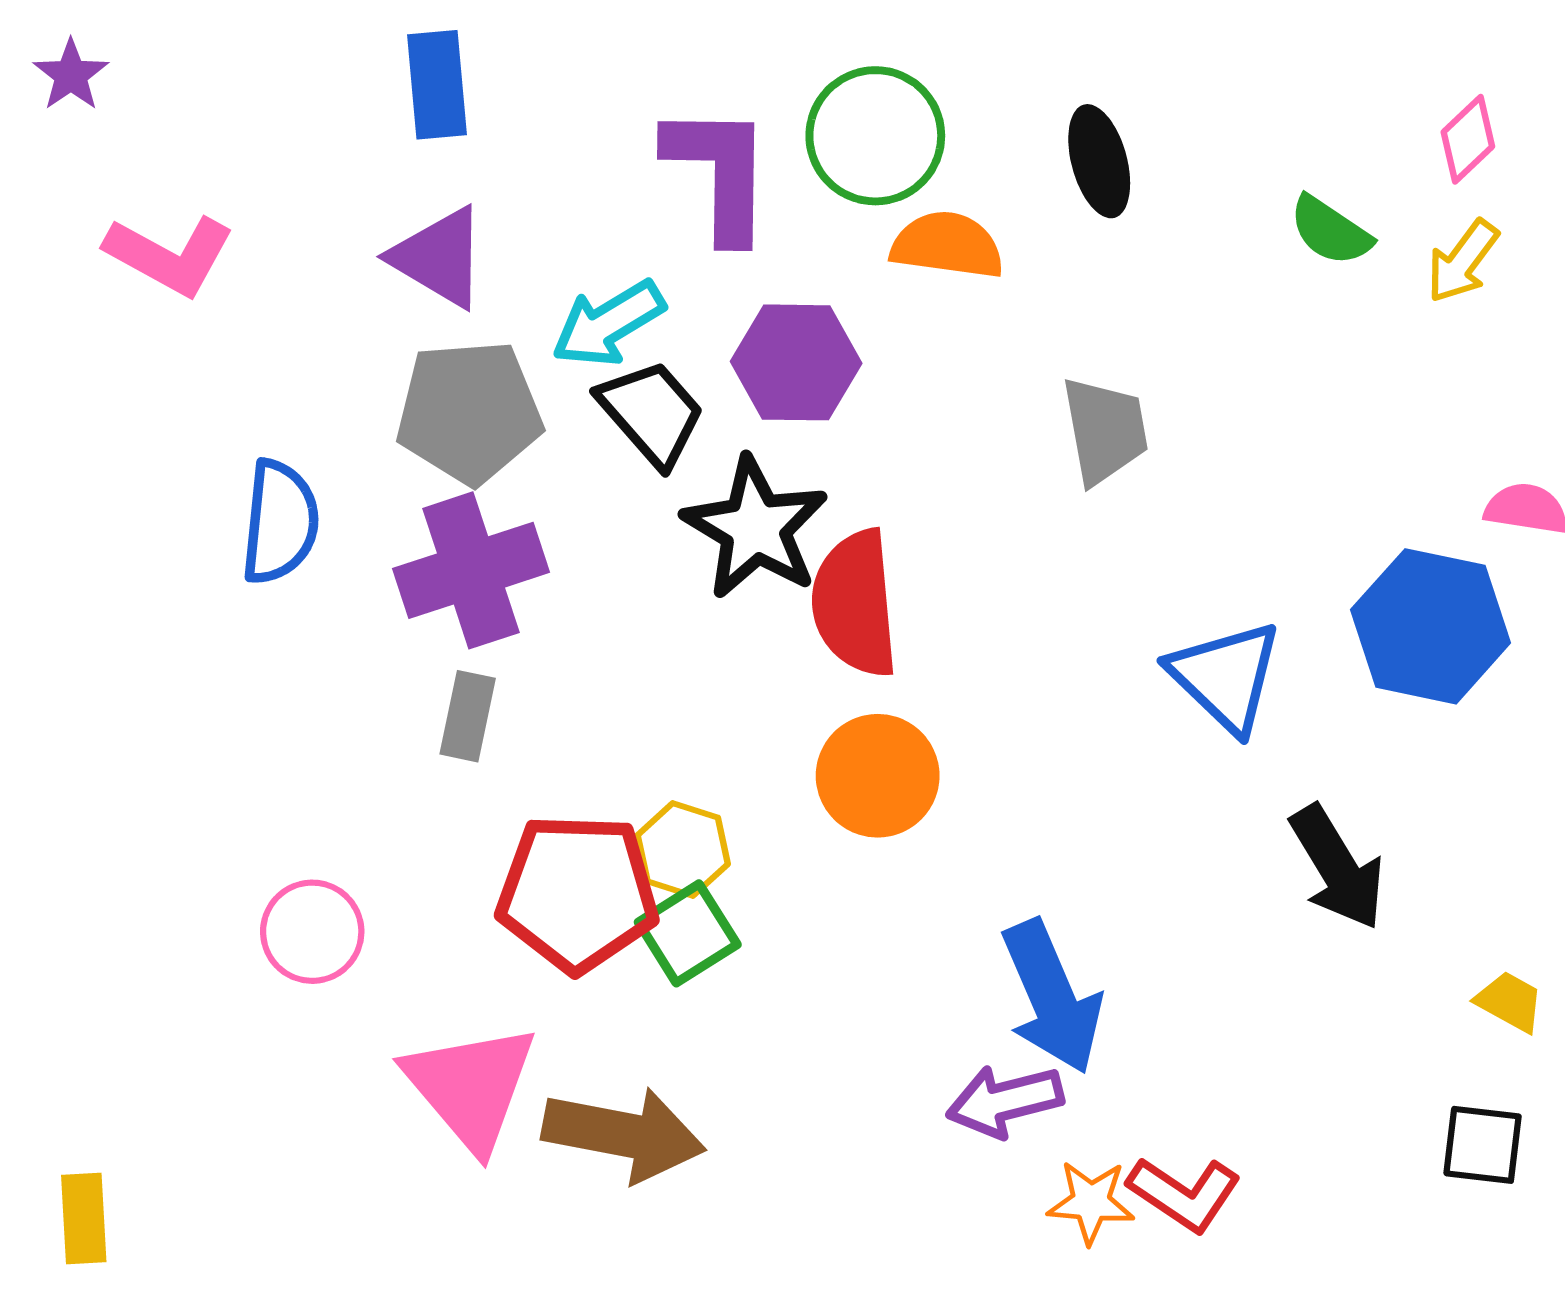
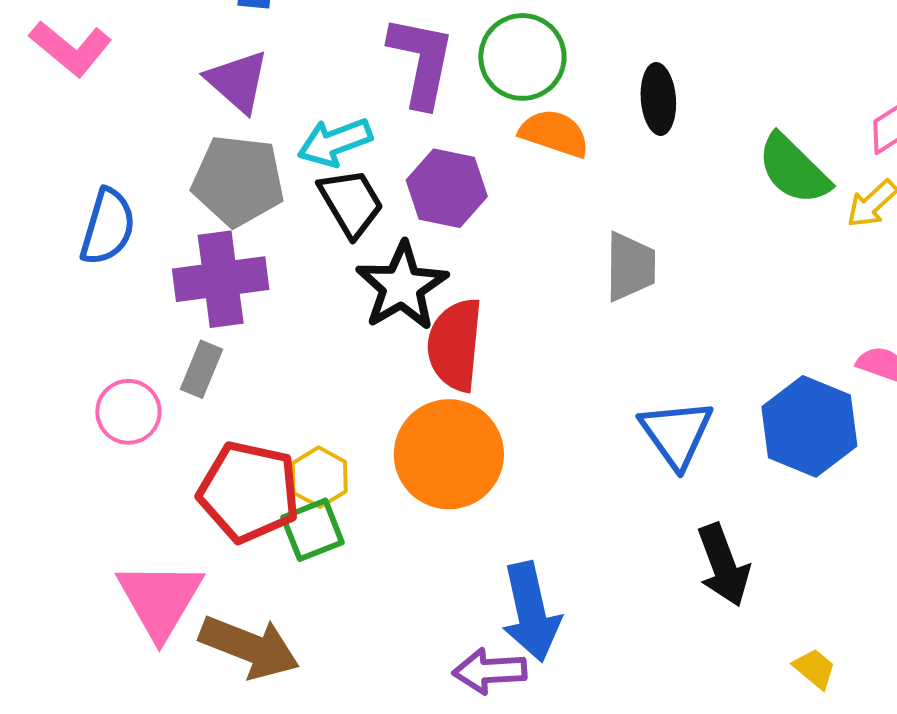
green semicircle: (1330, 231) -> (794, 169), size x1.5
orange circle: (878, 776) -> (449, 454), size x1.4
pink circle: (312, 932) -> (128, 412), moved

